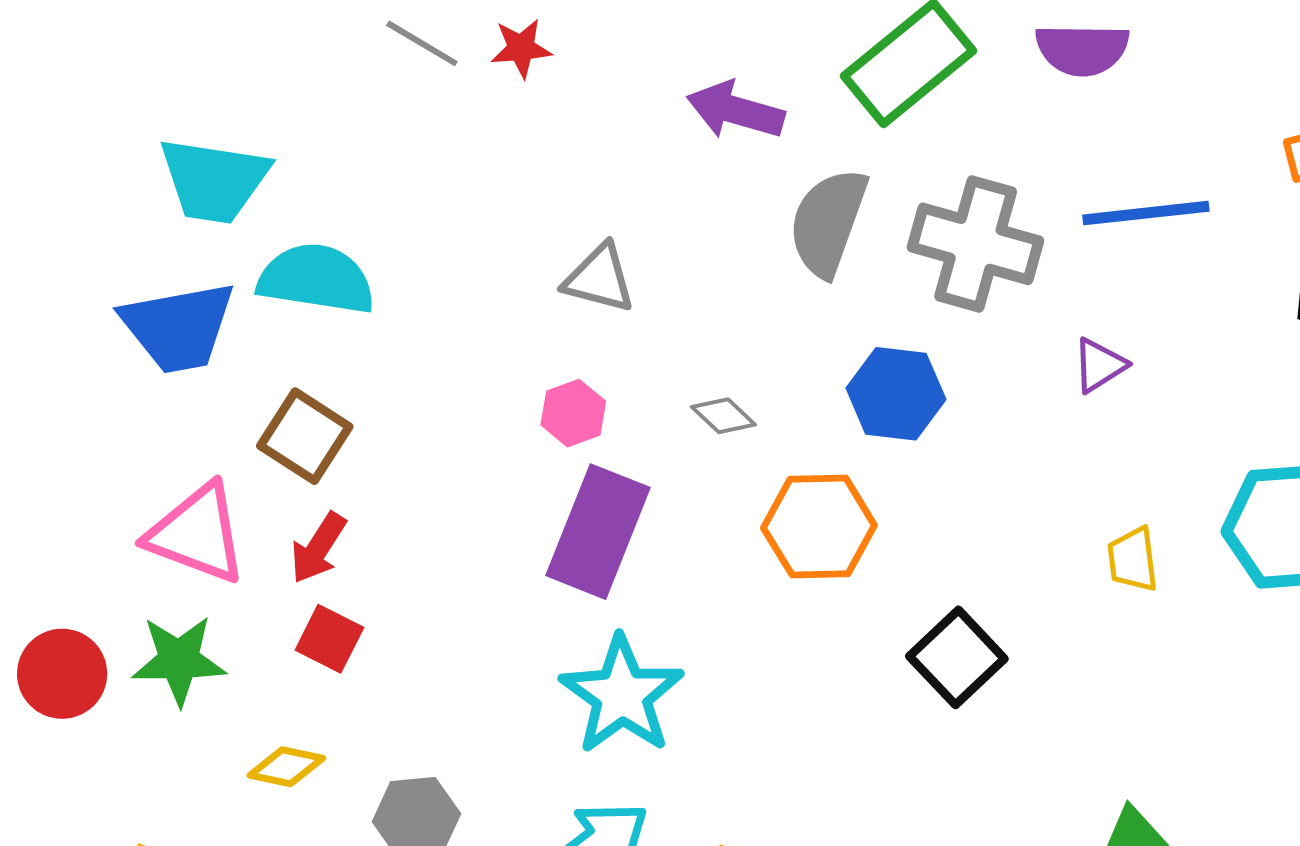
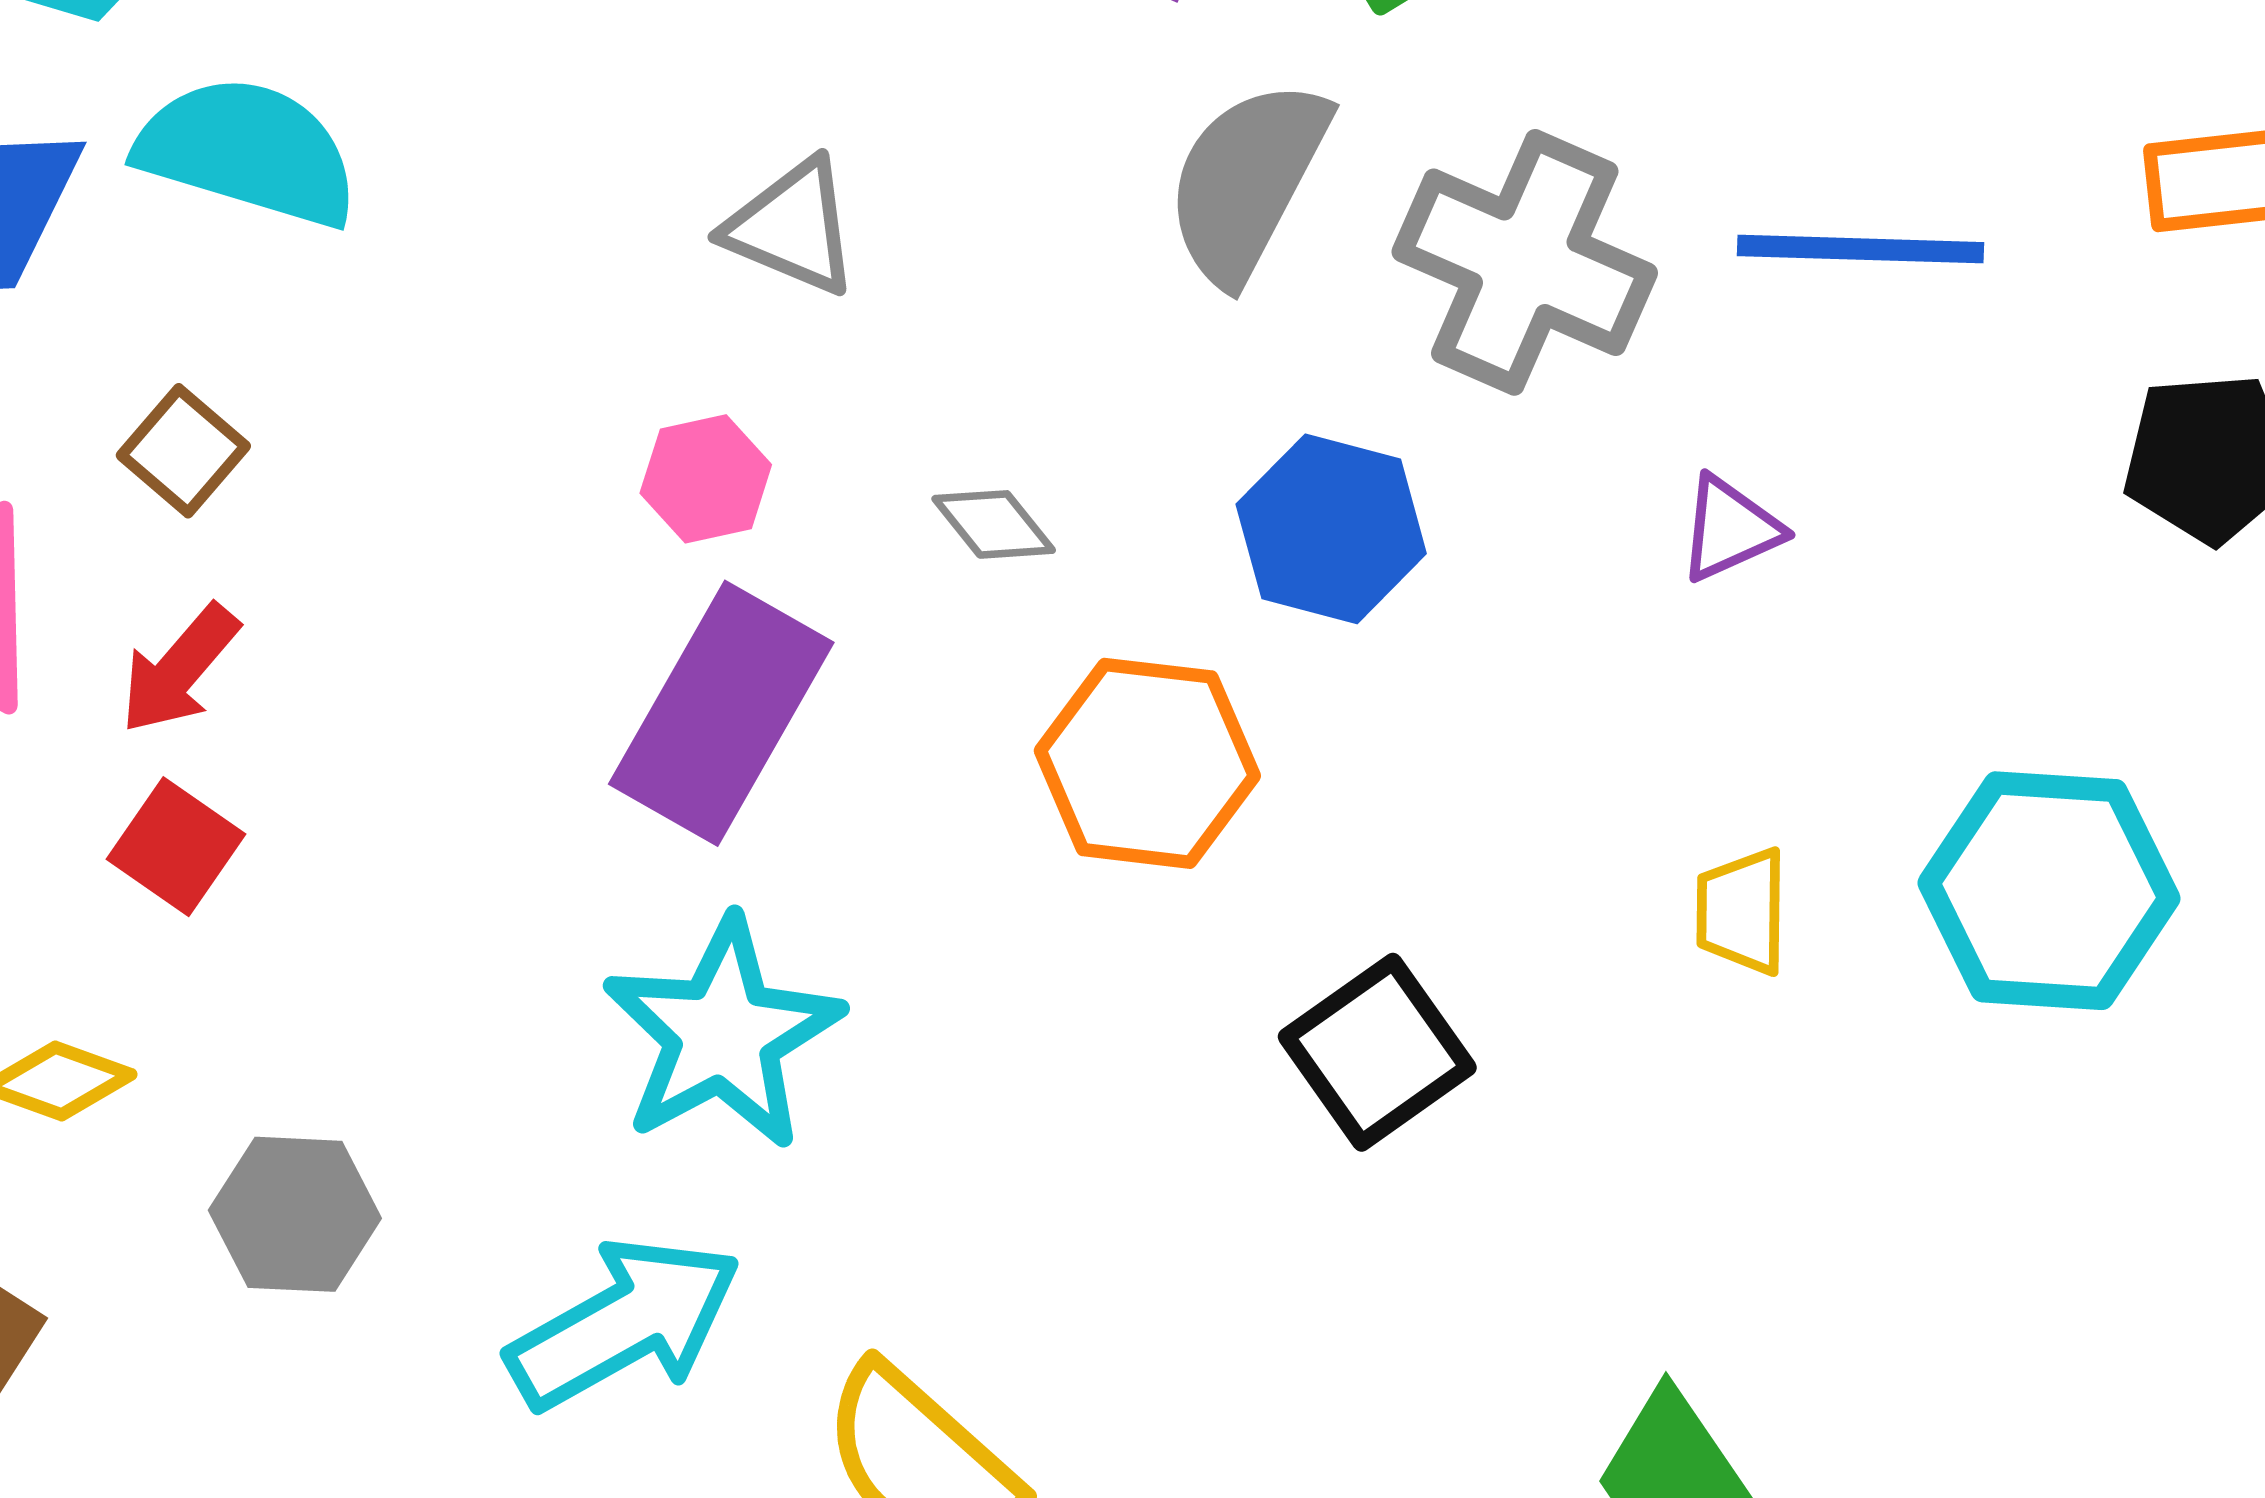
brown square: (305, 436) -> (183, 451), size x0.7

